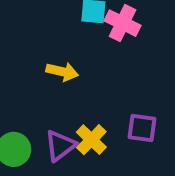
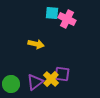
purple square: (142, 128) -> (62, 74), moved

